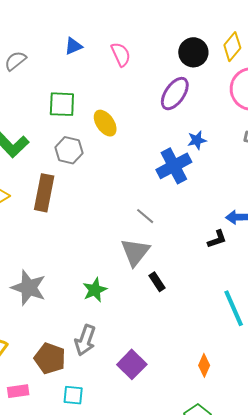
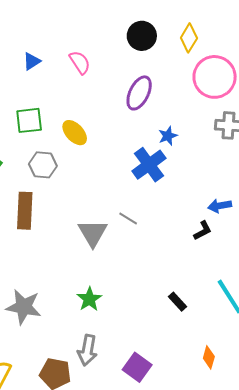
black circle: (193, 52) -> (142, 36), moved
gray triangle: (135, 252) -> (93, 233), moved
black rectangle: (157, 282) -> (177, 302), moved

